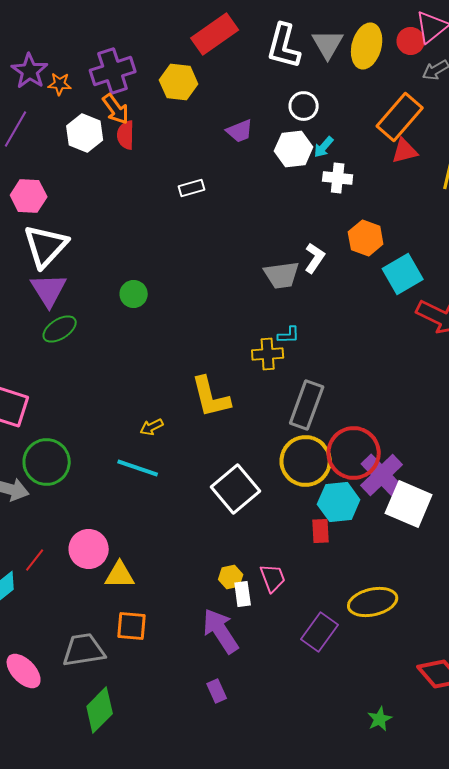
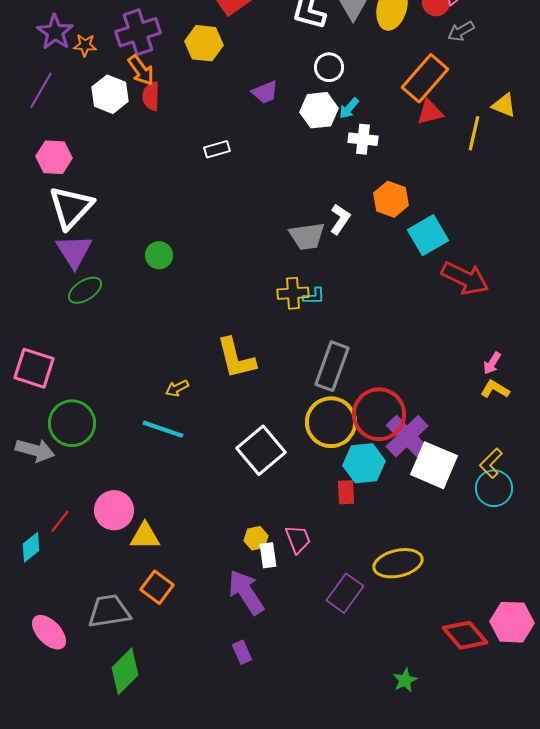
yellow cross: (268, 354) -> (293, 293), moved
orange square: (132, 626) -> (157, 587), turned 32

